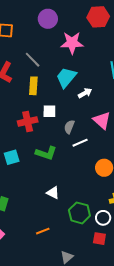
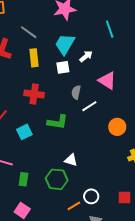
white square: (49, 111) -> (63, 67), moved
red cross: (28, 121) -> (34, 94), turned 30
green hexagon: (79, 213) -> (57, 179), moved
white circle: (103, 218) -> (91, 196), moved
orange line: (43, 231) -> (74, 206), moved

